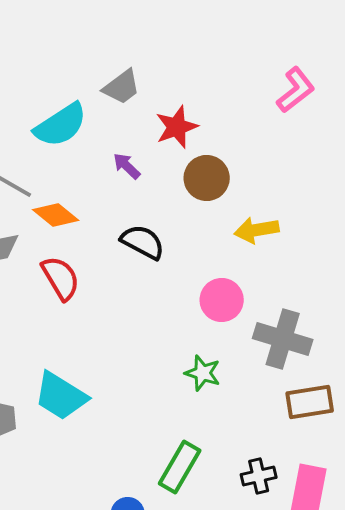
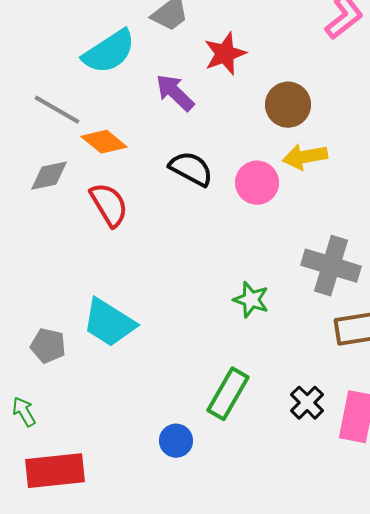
purple arrow: (127, 166) -> (175, 93), size x1.4
brown circle: (207, 178) -> (288, 105), moved
pink circle: (222, 300) -> (257, 183), moved
black cross: (259, 476) -> (307, 403), turned -32

